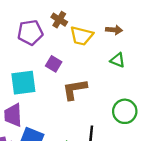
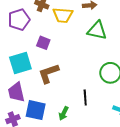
green triangle: (118, 60) -> (97, 30), size x1.5
brown L-shape: (75, 89) -> (49, 73), moved

